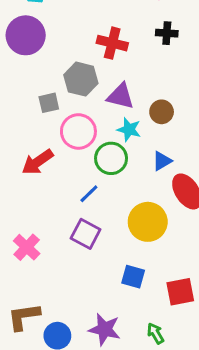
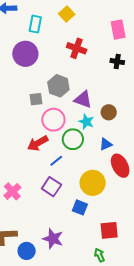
red cross: (112, 43) -> (77, 48), moved
red arrow: (38, 162) -> (38, 143), moved
blue square: (133, 277) -> (80, 207), moved
purple star: (105, 329) -> (53, 239), moved
green arrow: (156, 333) -> (99, 255), moved

